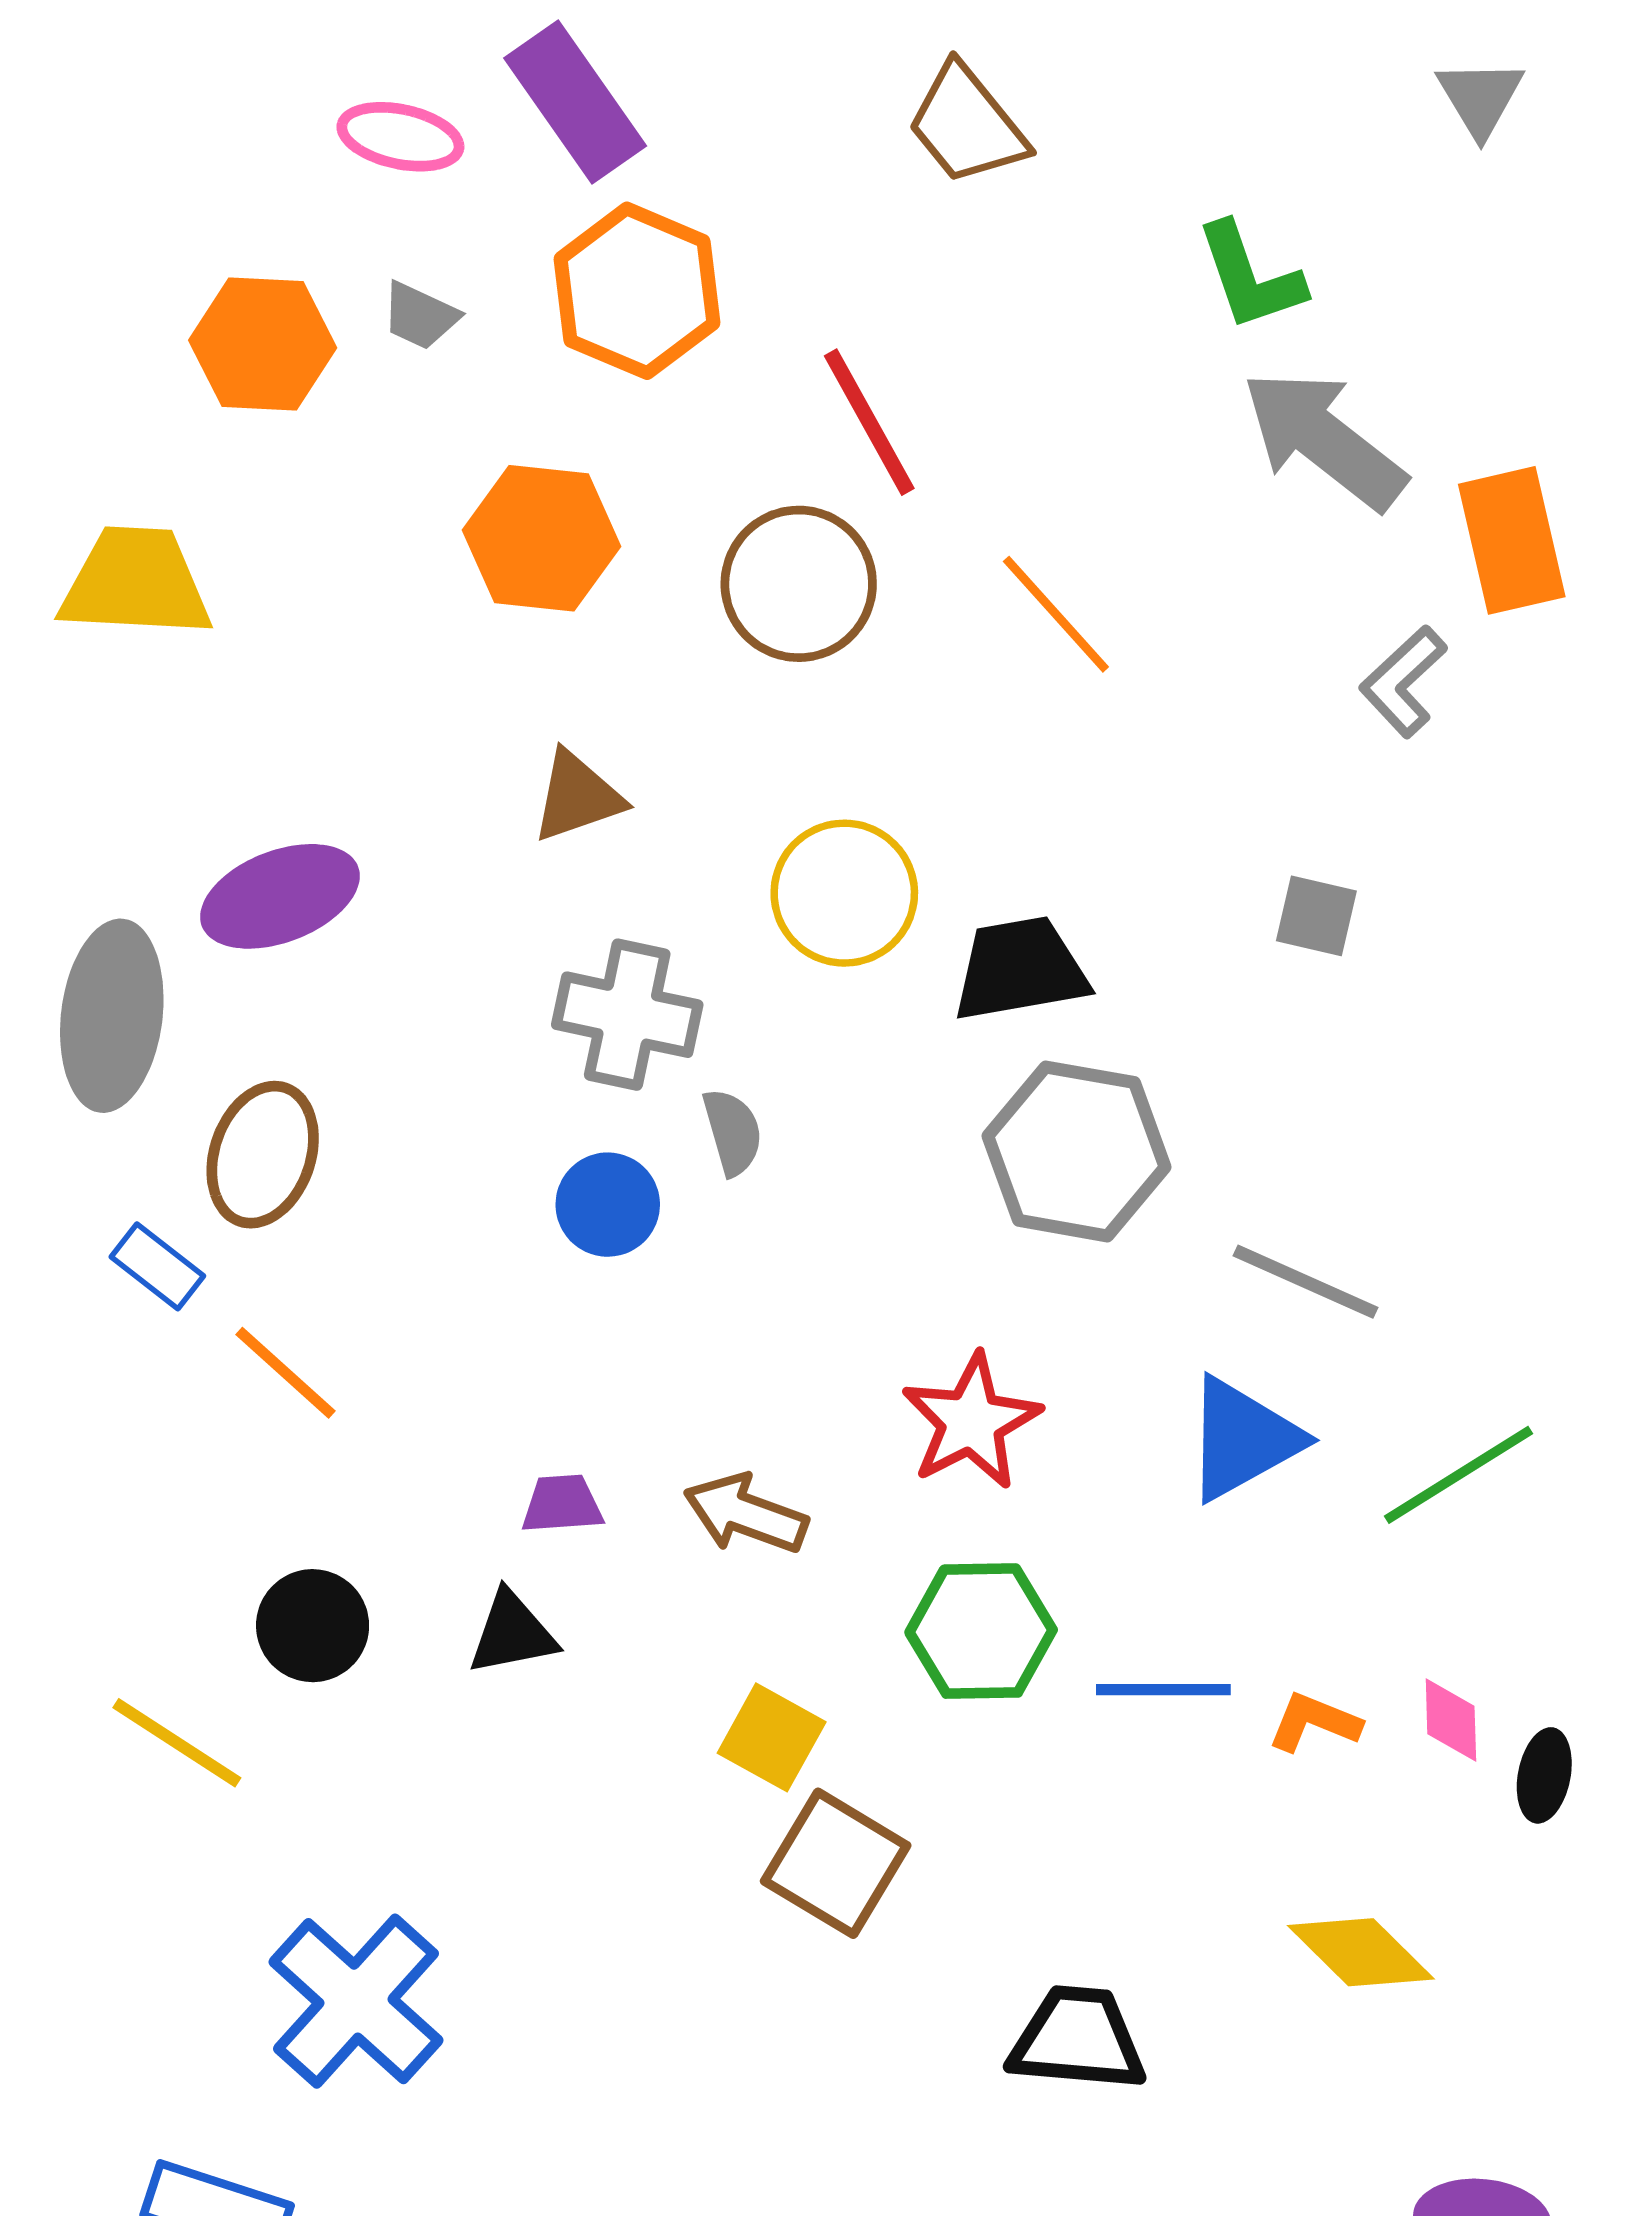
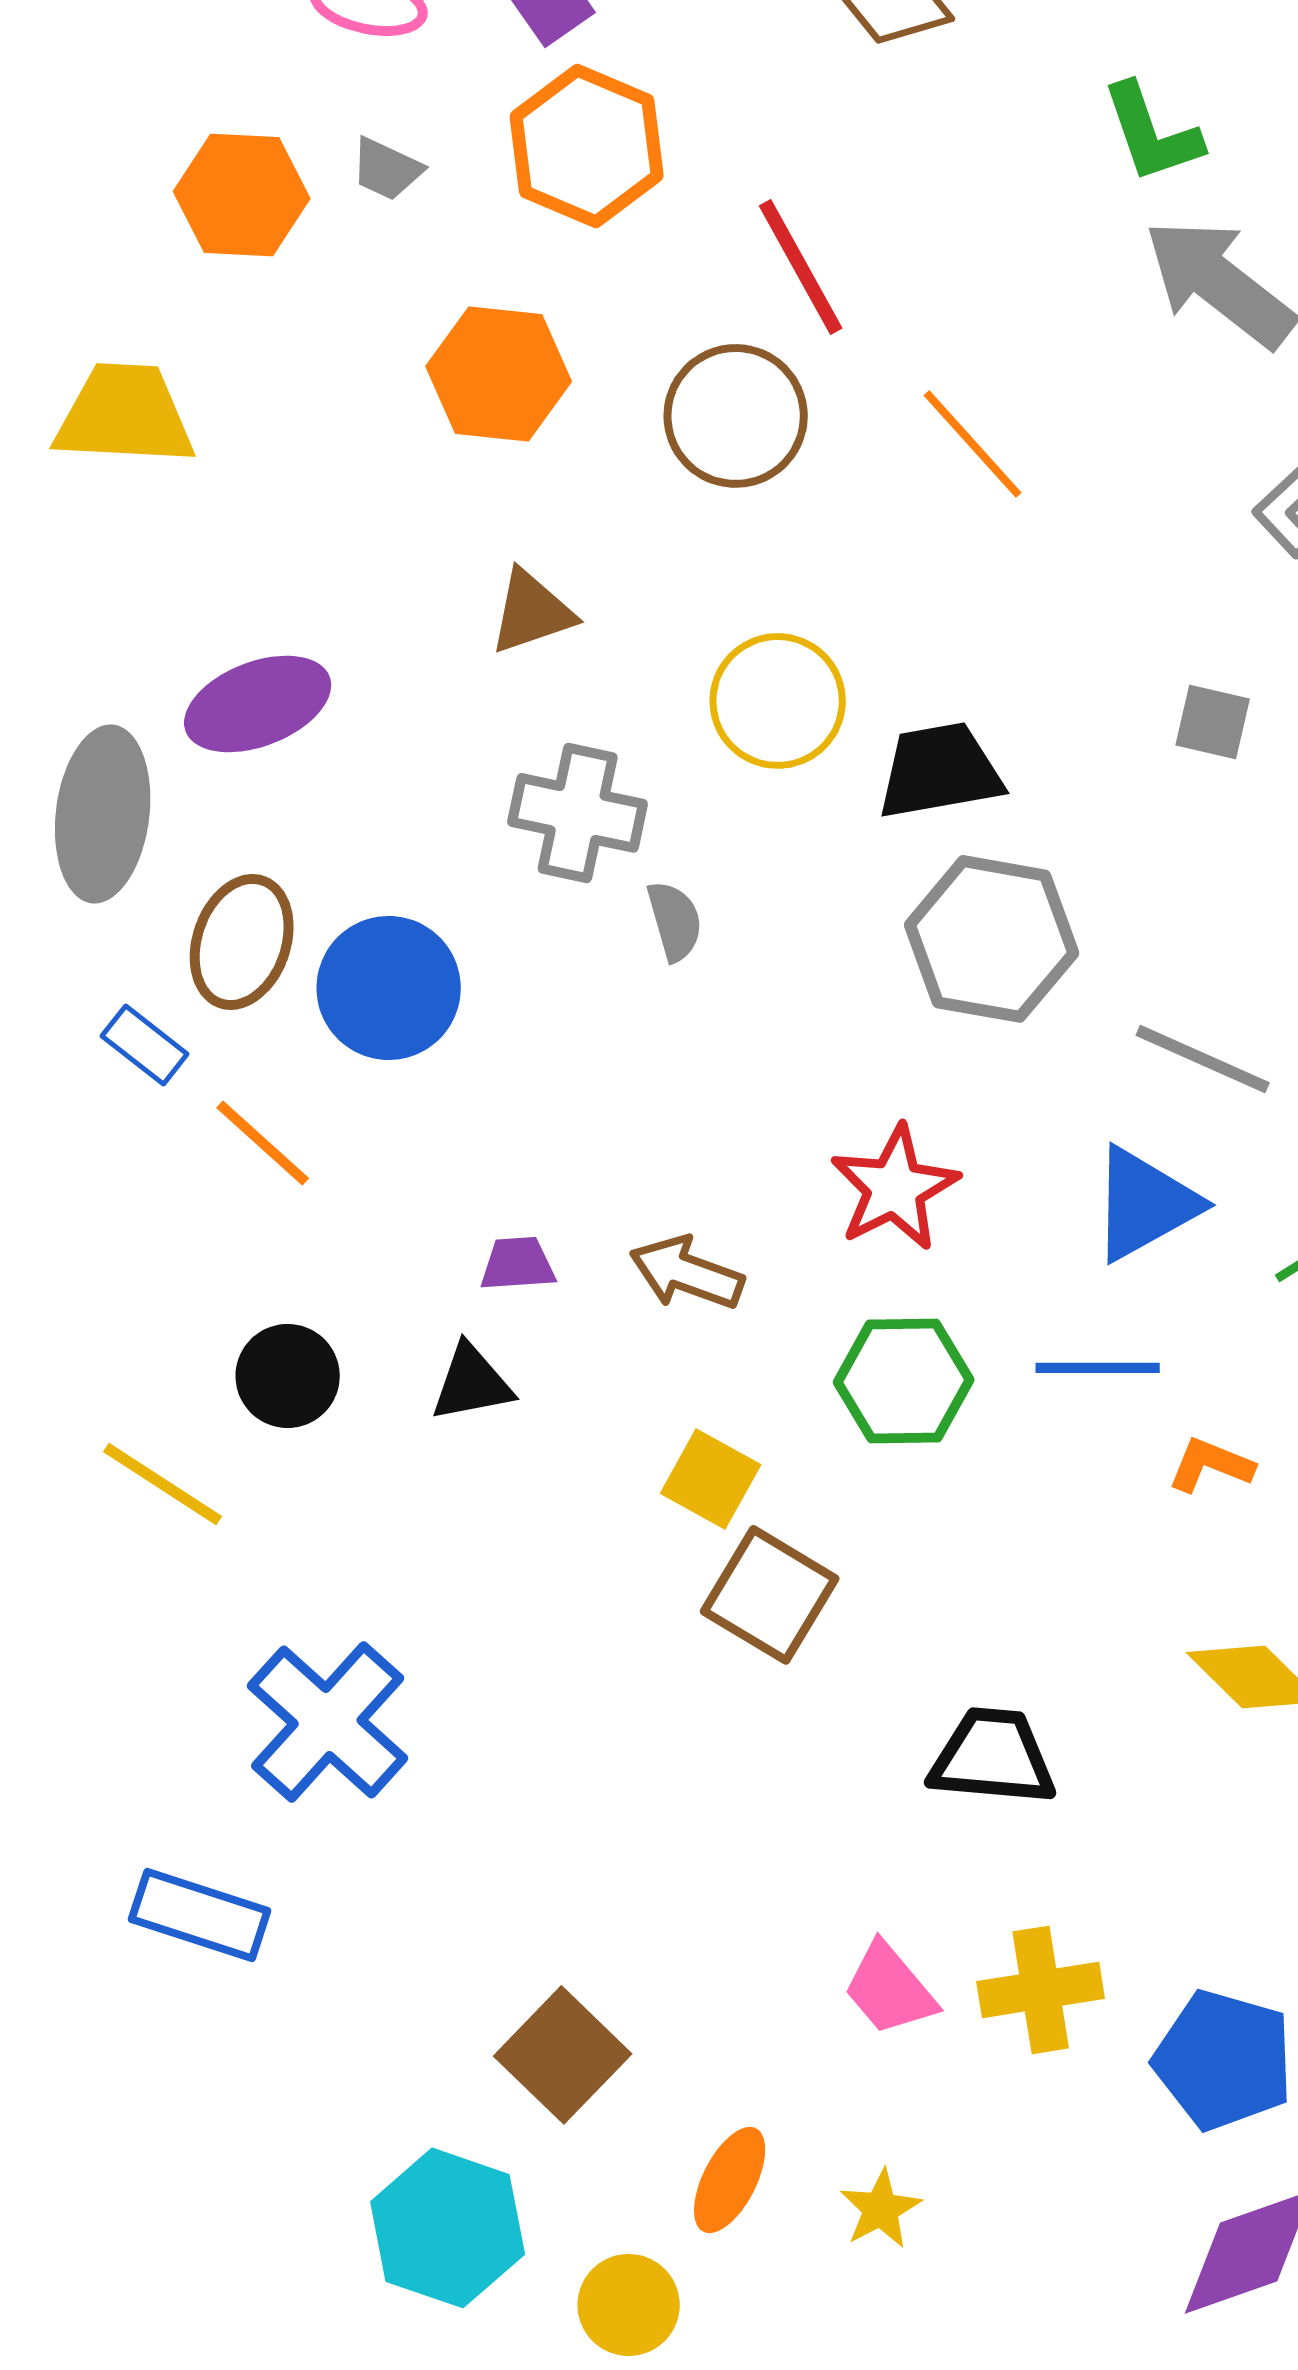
blue circle: (608, 1205) -> (389, 988), moved, size x1.5
blue line: (1163, 1690) -> (1098, 1368), moved

